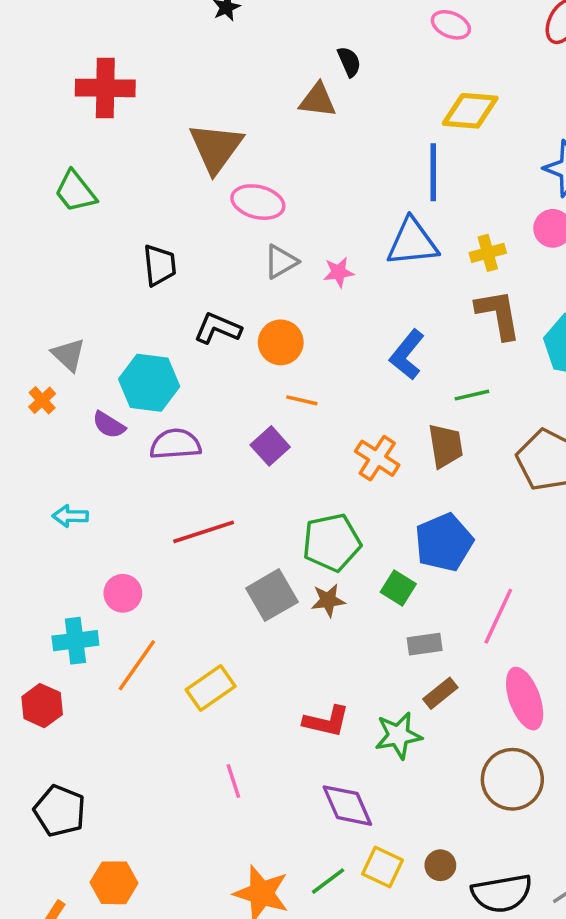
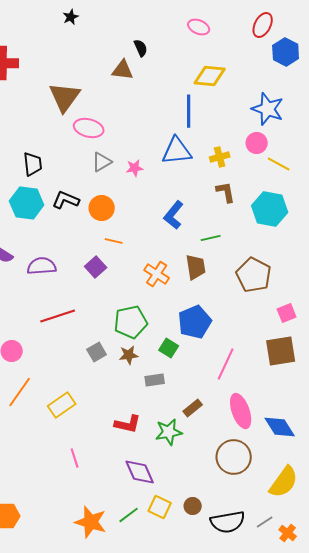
brown L-shape: (498, 314) -> (226, 192), size x0.7
cyan hexagon: (149, 383) -> (27, 203), moved
gray square: (272, 595) -> (97, 352), size x0.7
gray rectangle: (425, 644) -> (155, 380), moved

